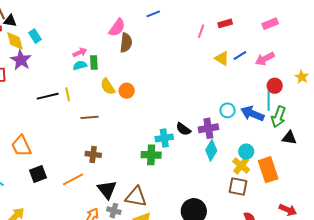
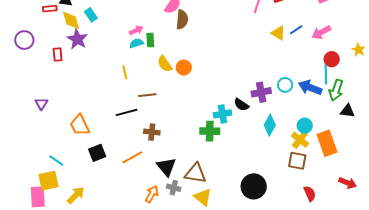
black line: (48, 96) -> (126, 112), moved
purple cross: (208, 128) -> (261, 92), moved

